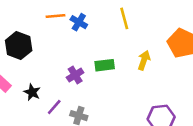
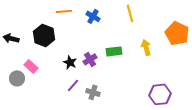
orange line: (55, 16) -> (64, 11), moved
yellow arrow: (144, 60) -> (146, 47), turned -35
black star: (32, 92) -> (70, 62), moved

